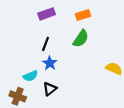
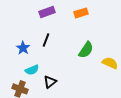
green semicircle: (81, 39) -> (86, 50), moved
blue star: (50, 63) -> (23, 48), moved

